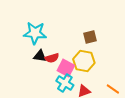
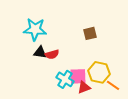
yellow hexagon: (84, 61) -> (99, 72), moved
pink square: (66, 68) -> (78, 76), moved, turned -30

